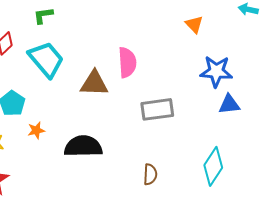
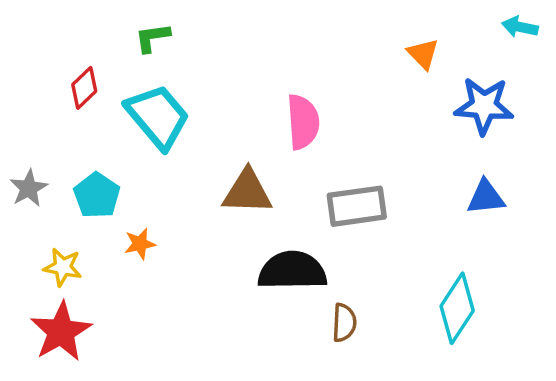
blue star: (216, 71) -> (484, 106), moved
brown triangle: (94, 83) -> (247, 192), moved
black semicircle: (83, 146) -> (292, 271), moved

